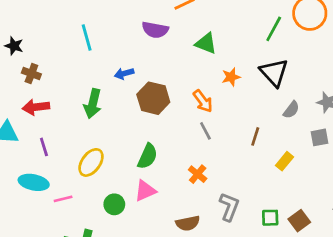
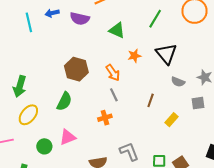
green line: (274, 29) -> (155, 19), moved
blue arrow: (124, 73) -> (52, 13), moved
green arrow: (93, 104) -> (20, 86), moved
gray semicircle: (291, 110) -> (178, 82), turned 72
green semicircle: (147, 156) -> (64, 101), moved
orange cross: (198, 174) -> (105, 118), moved, turned 32
gray L-shape: (229, 207) -> (129, 152), turned -45

